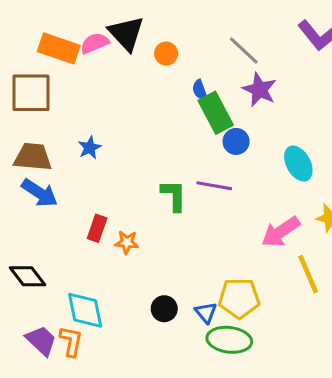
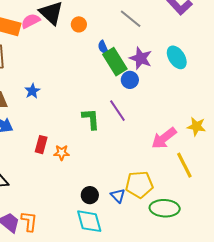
purple star: (259, 90) -> (141, 58), moved
cyan ellipse: (298, 164) -> (177, 57), moved
purple line: (214, 186) -> (117, 111), turned 50
cyan diamond: (85, 310) -> (89, 221), moved
green ellipse: (229, 340) -> (165, 208), moved

